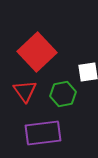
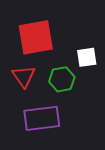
red square: (37, 52) -> (36, 37), turned 33

